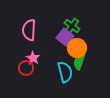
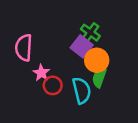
pink semicircle: (29, 30) -> (24, 48), moved
red circle: (26, 68) -> (53, 85), moved

